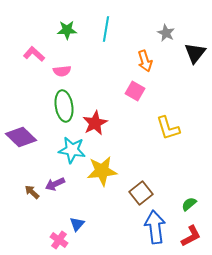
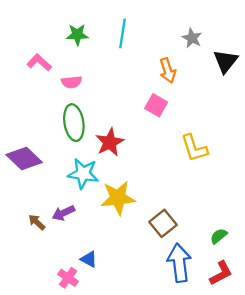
blue triangle: (77, 224) -> (89, 259), turned -42

